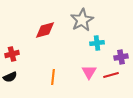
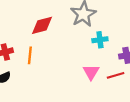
orange line: (53, 77) -> (30, 55), moved

